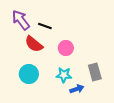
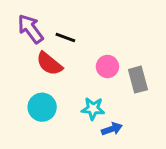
pink circle: (66, 48) -> (107, 67), moved
gray rectangle: (95, 72) -> (138, 80), moved

